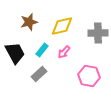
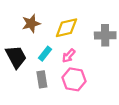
gray rectangle: (39, 74) -> (42, 79), turned -56
pink hexagon: (89, 76) -> (74, 79), moved

